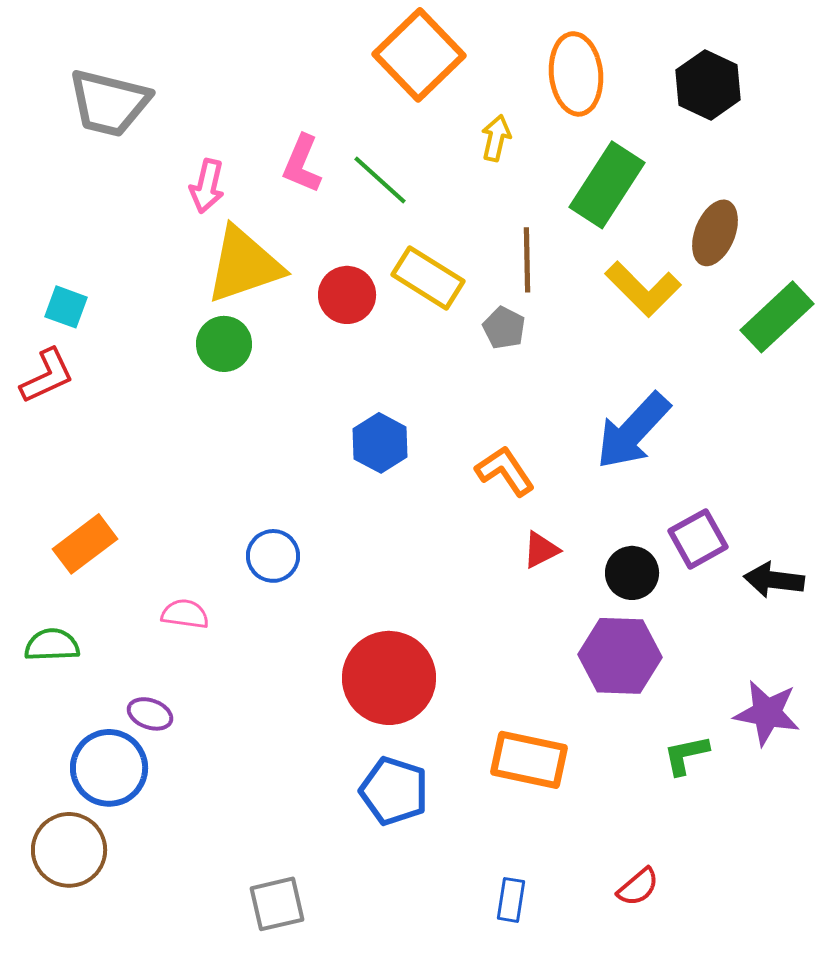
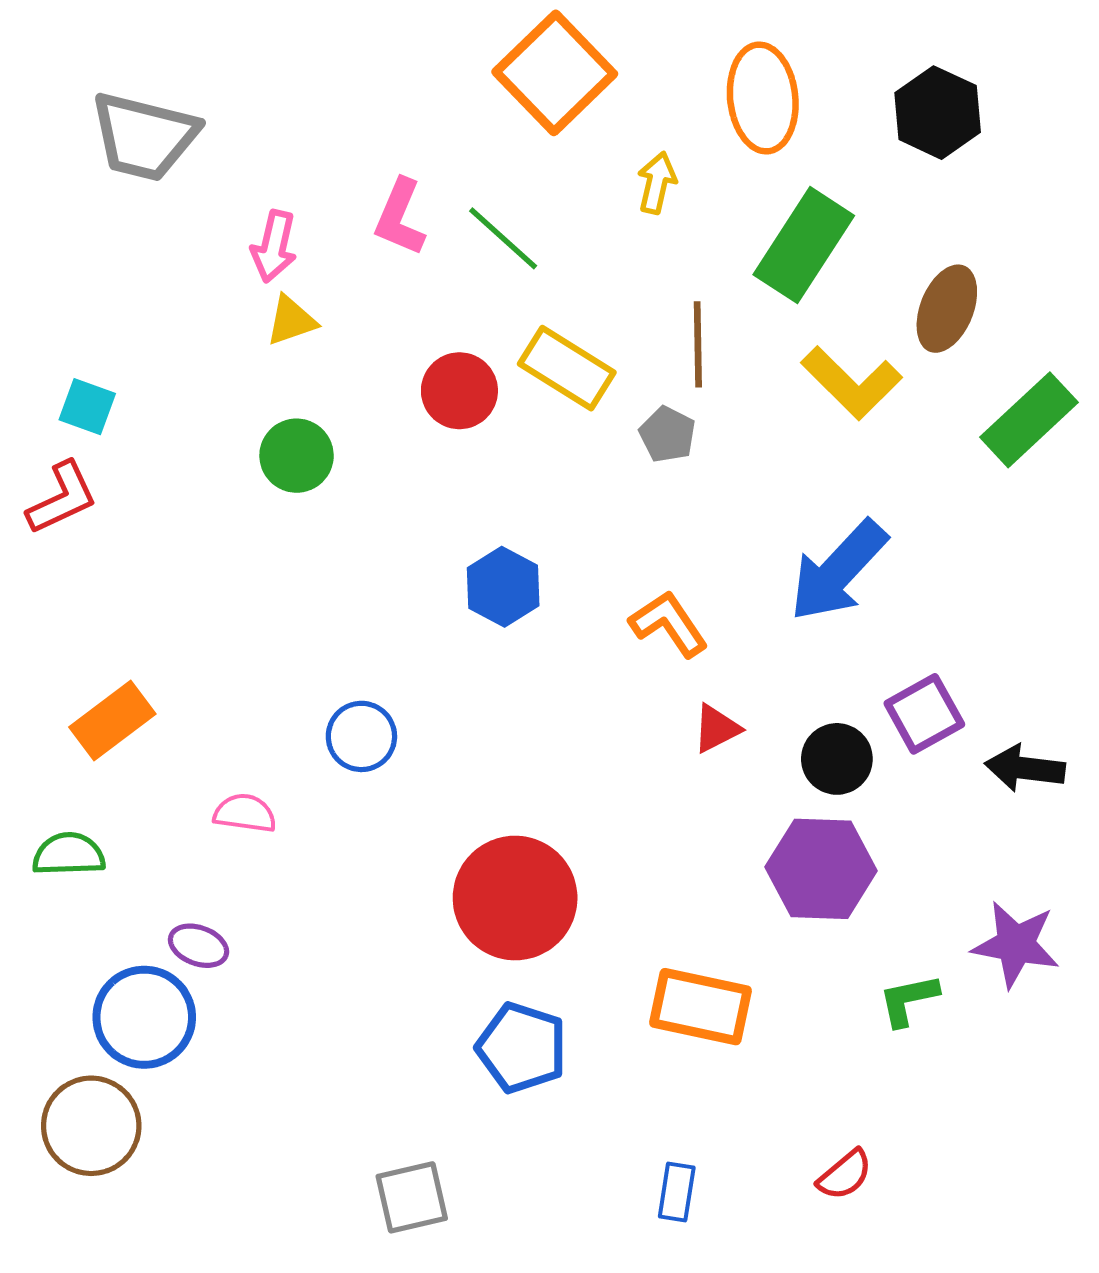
yellow triangle: (244, 265) -> (291, 321), moved, size x0.5
gray square: (277, 904) -> (412, 1197), moved

